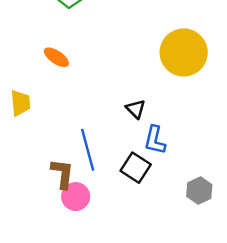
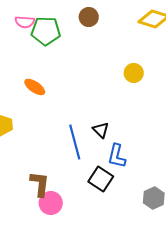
yellow circle: (184, 52) -> (134, 73), moved, size x0.5
blue line: (88, 150) -> (75, 142), moved

